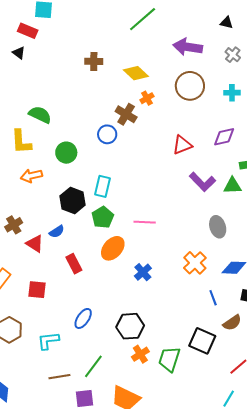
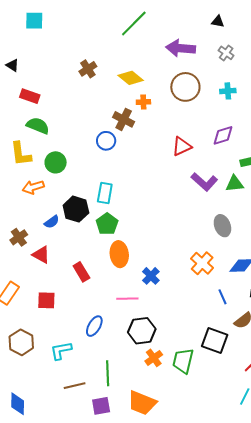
red rectangle: (28, 31) -> (30, 96), moved
brown cross: (94, 61) -> (88, 69), turned -30
orange cross: (147, 98) -> (143, 102), turned 32
green circle: (66, 153) -> (56, 162), moved
pink line: (145, 222) -> (127, 299), moved
blue semicircle: (57, 232) -> (52, 222), moved
orange ellipse: (113, 248) -> (119, 254), turned -45
green line: (93, 366) -> (108, 373), turned -35

